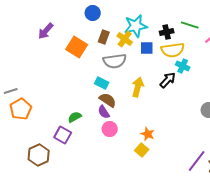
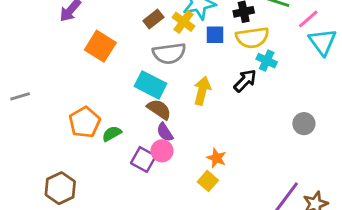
brown rectangle: (104, 37) -> (153, 19), turned 32
orange square: (77, 47) -> (100, 46), moved
cyan rectangle: (102, 83) -> (151, 85), size x1.5
orange pentagon: (21, 109) -> (85, 122), moved
purple semicircle: (104, 112) -> (165, 132), moved
purple square: (63, 135) -> (143, 159), moved

